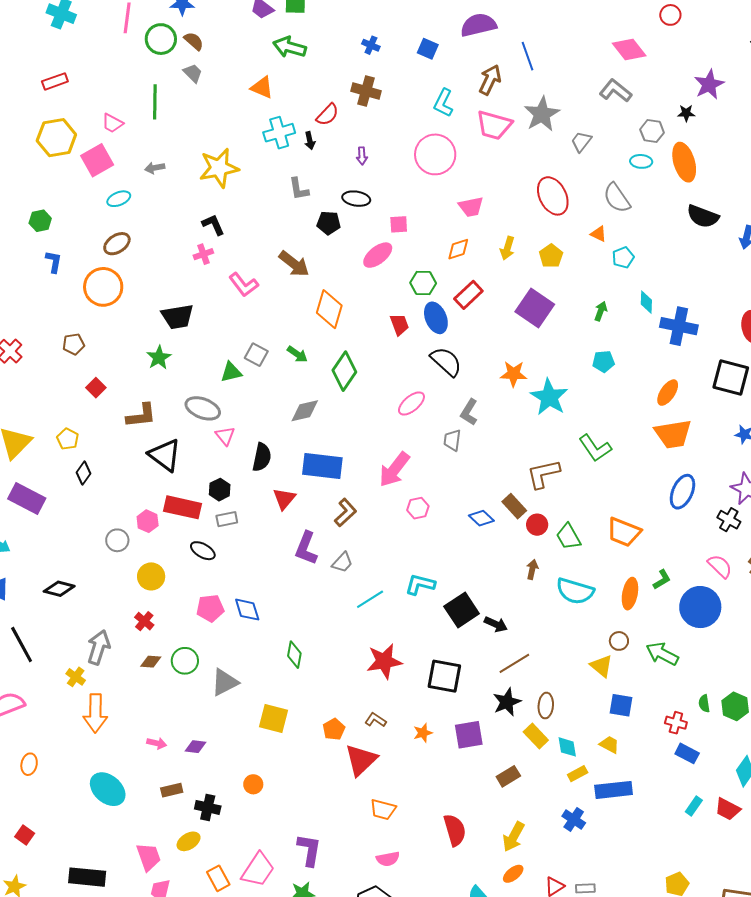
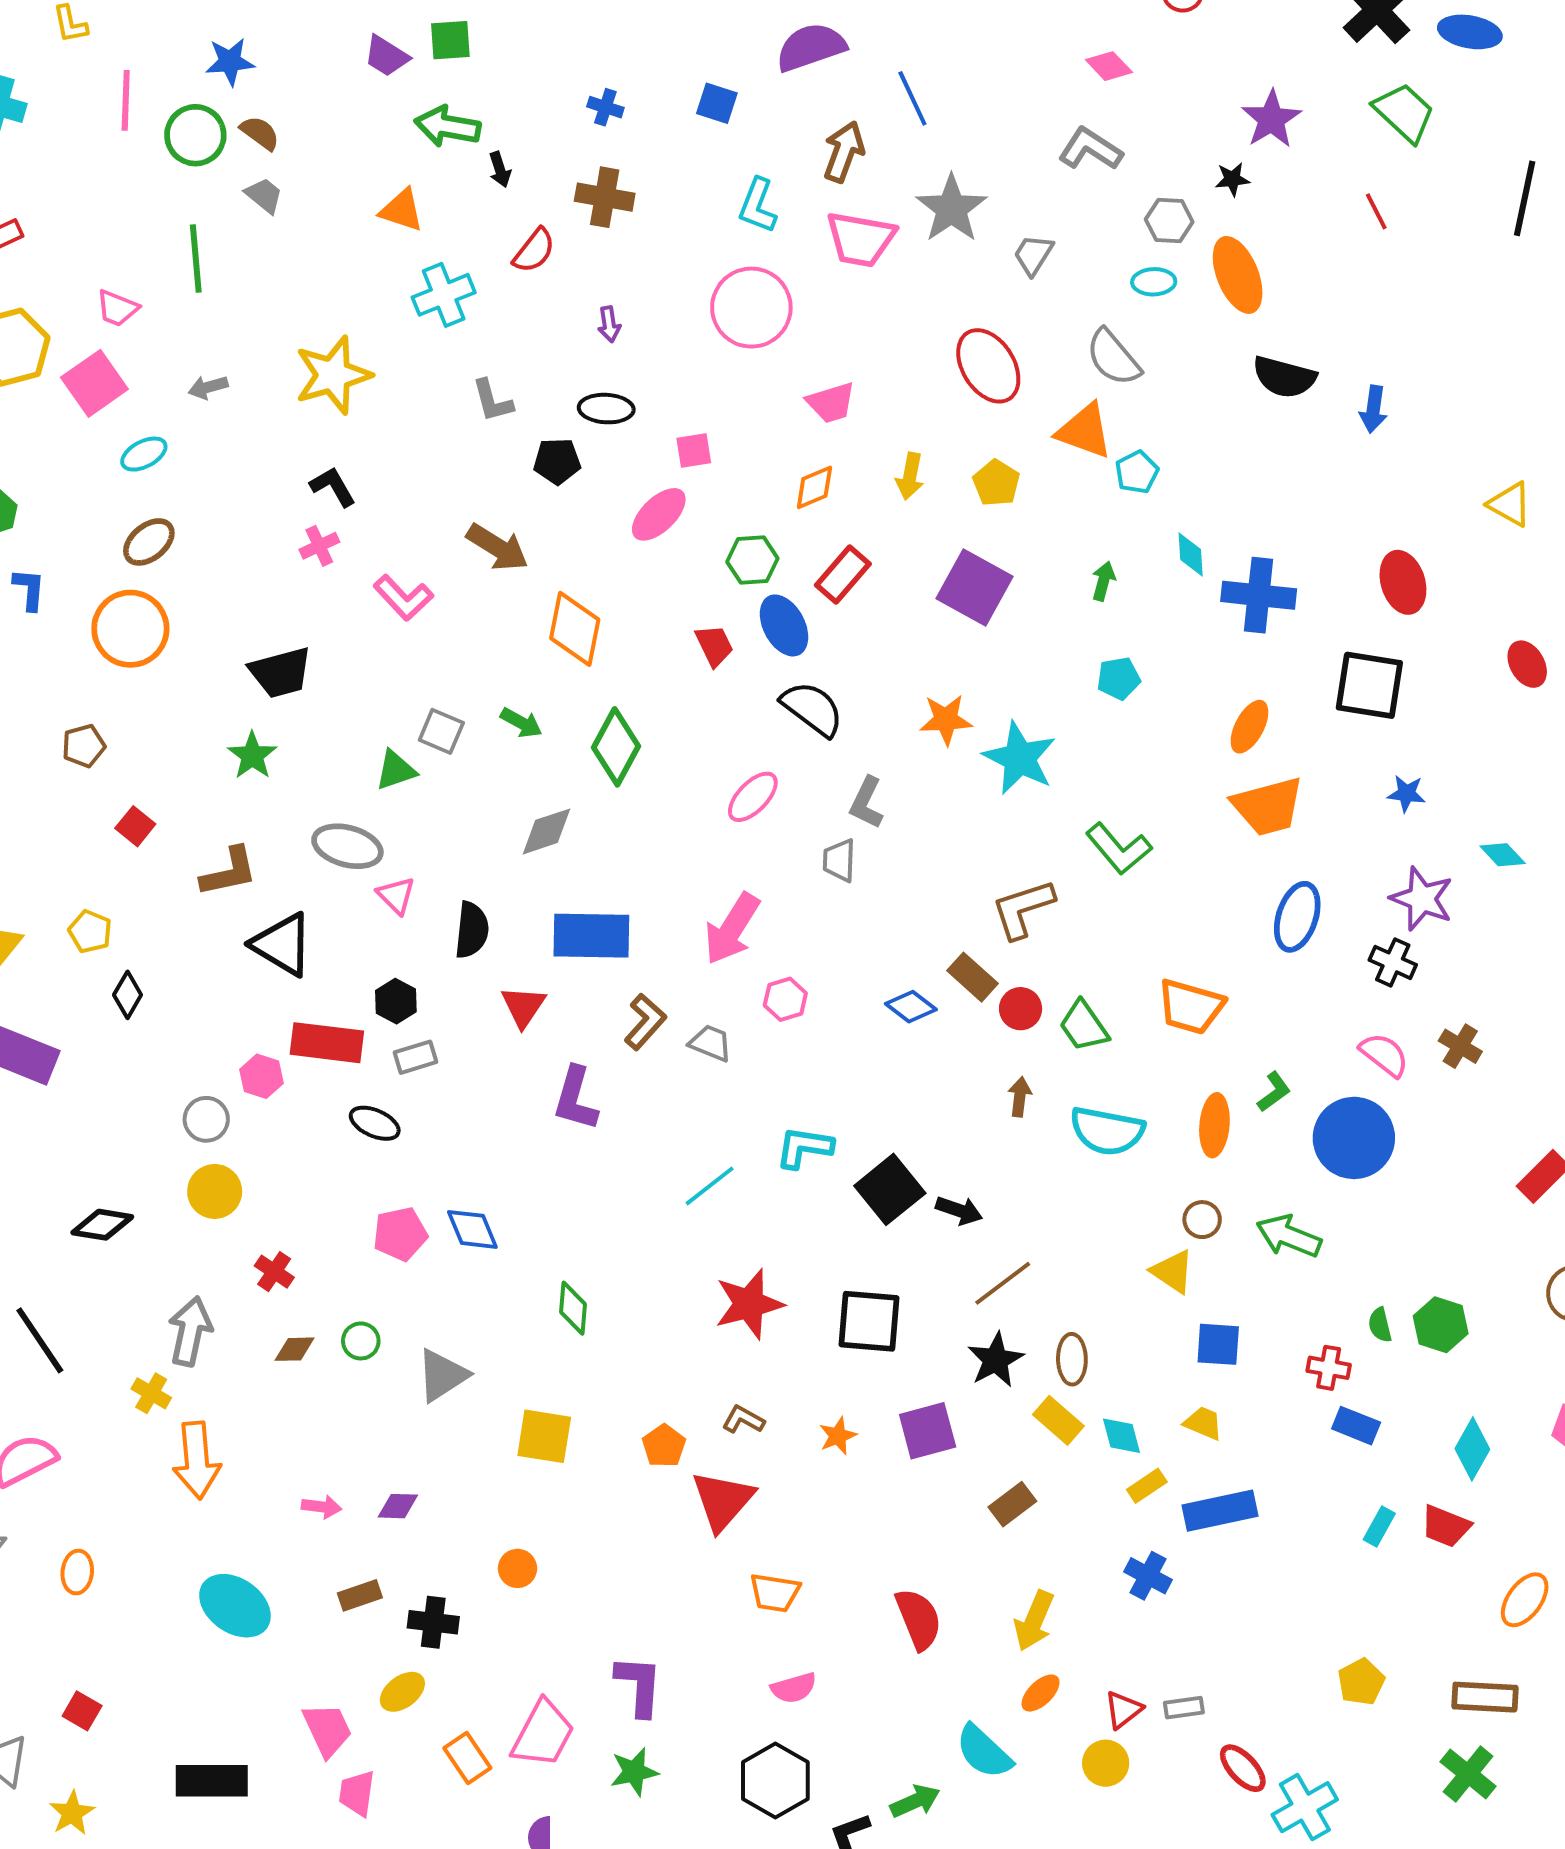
pink diamond: (629, 49) -> (1109, 66), size x0.7
black arrow: (310, 141) -> (500, 170), moved
orange triangle: (598, 234) -> (1085, 431), size x1.8
gray trapezoid: (342, 562) -> (711, 1043), moved, turned -105
yellow circle: (151, 576) -> (215, 1191), moved
green circle: (185, 661) -> (361, 1341), size x0.7

